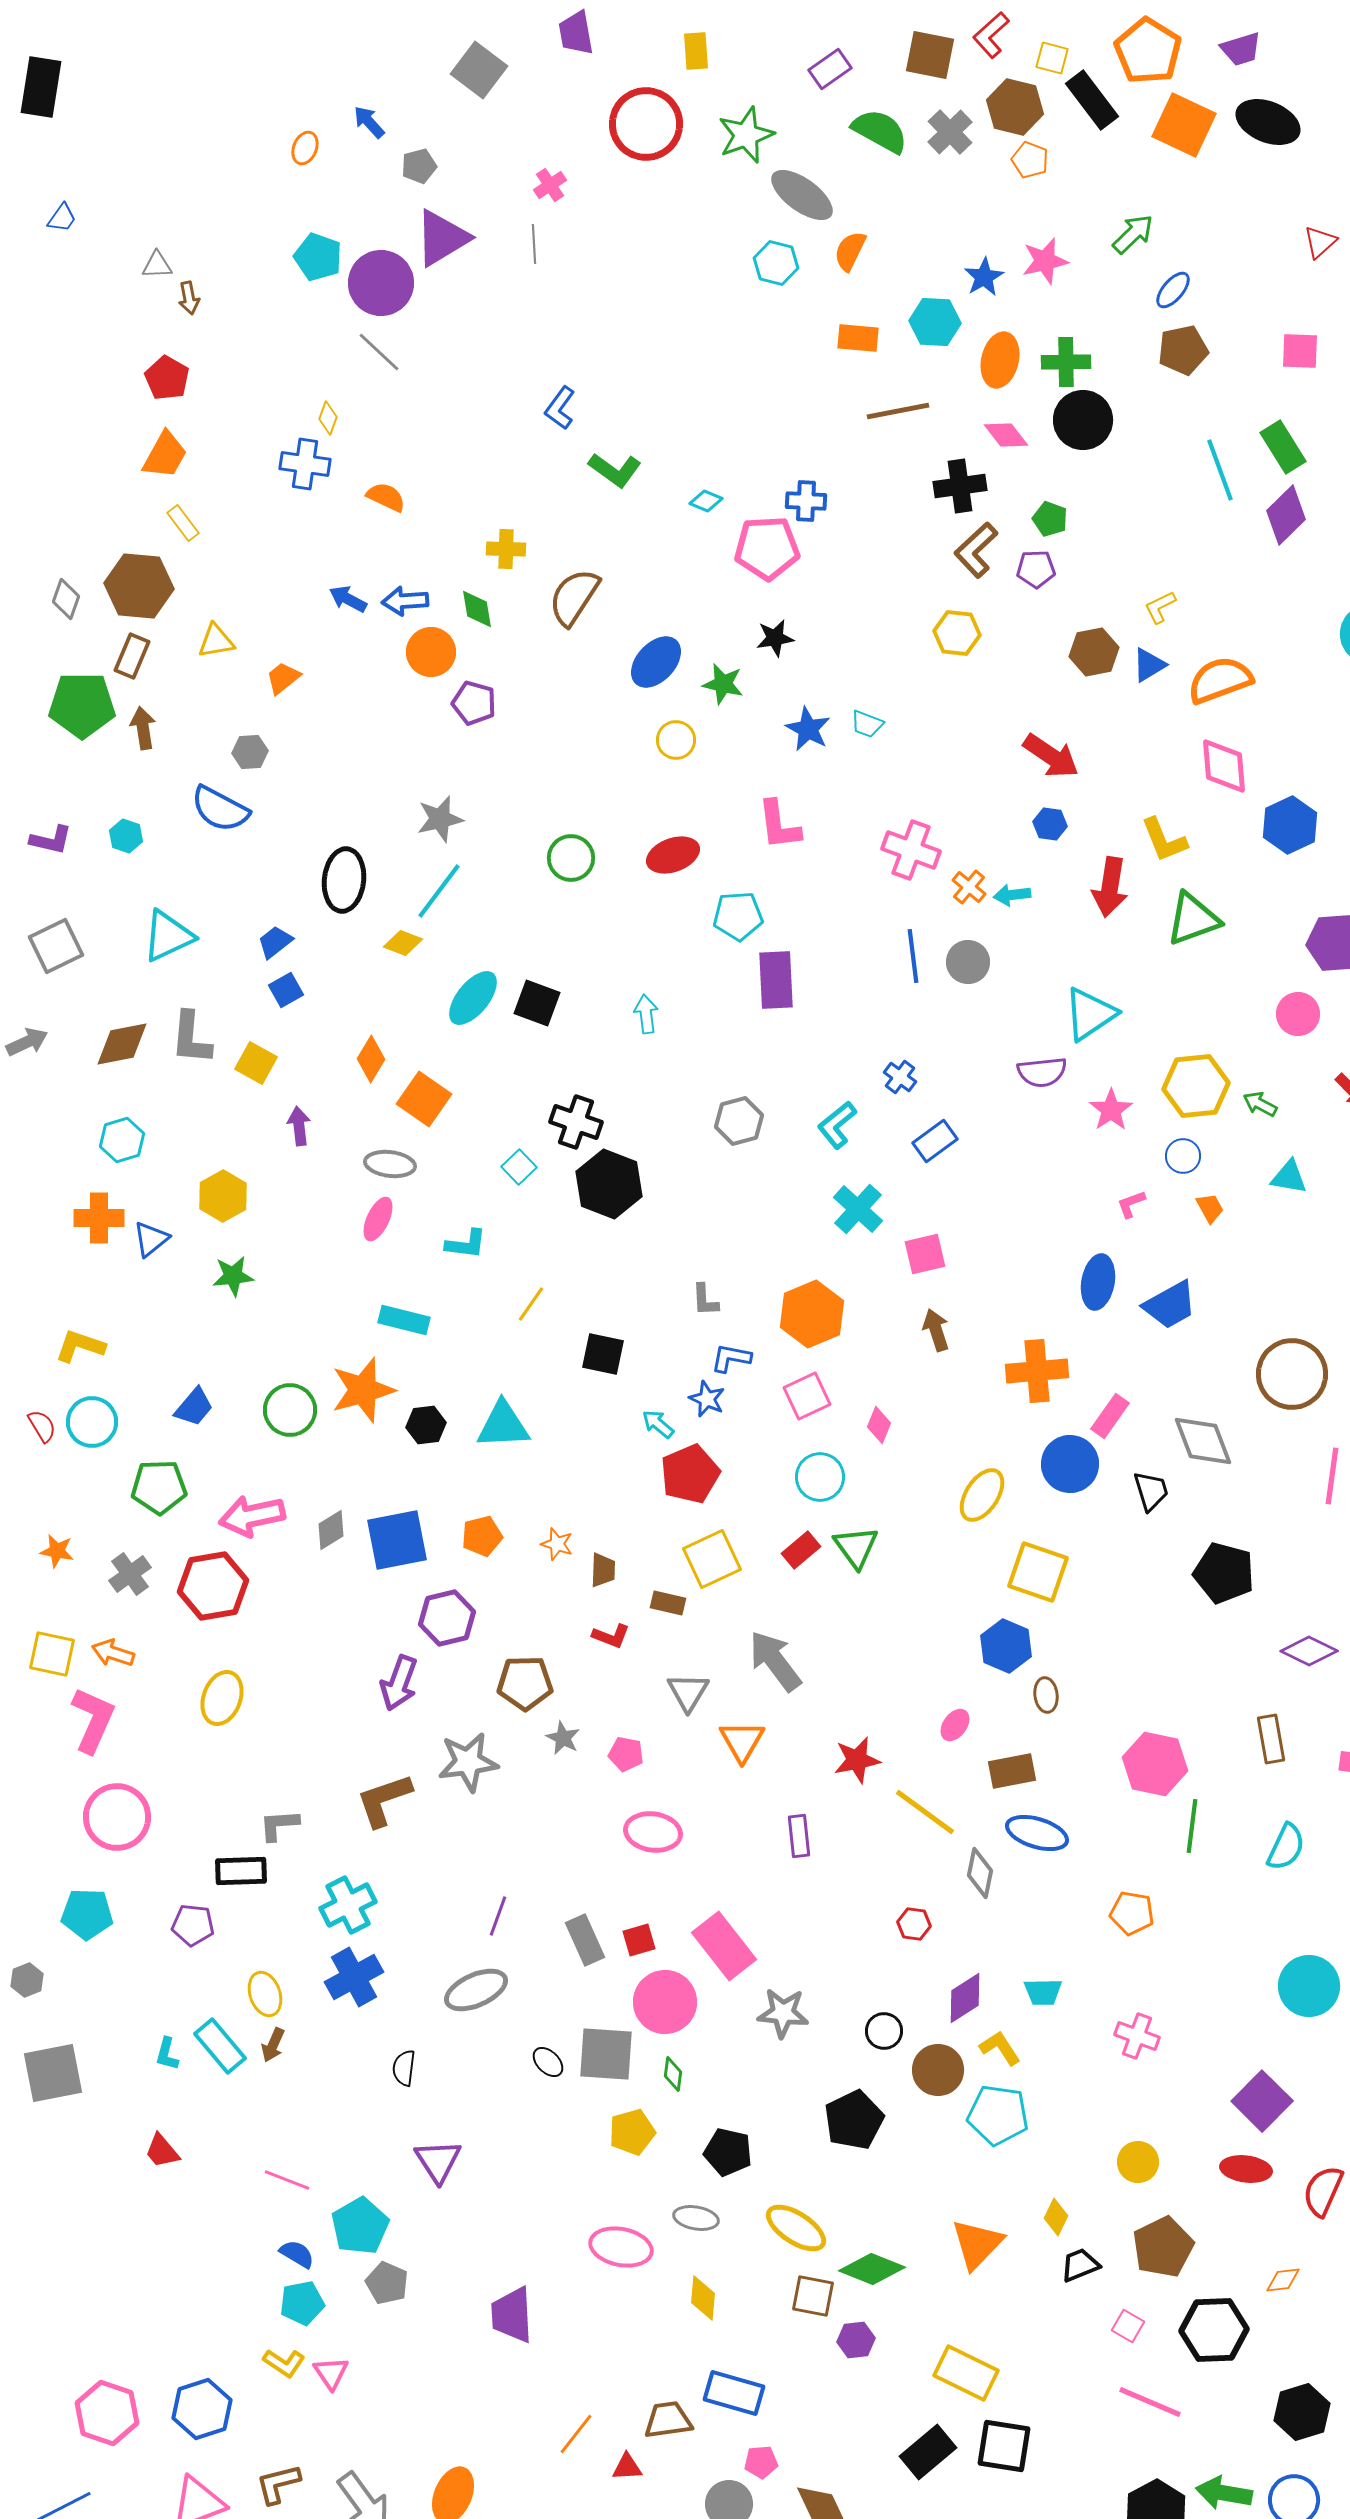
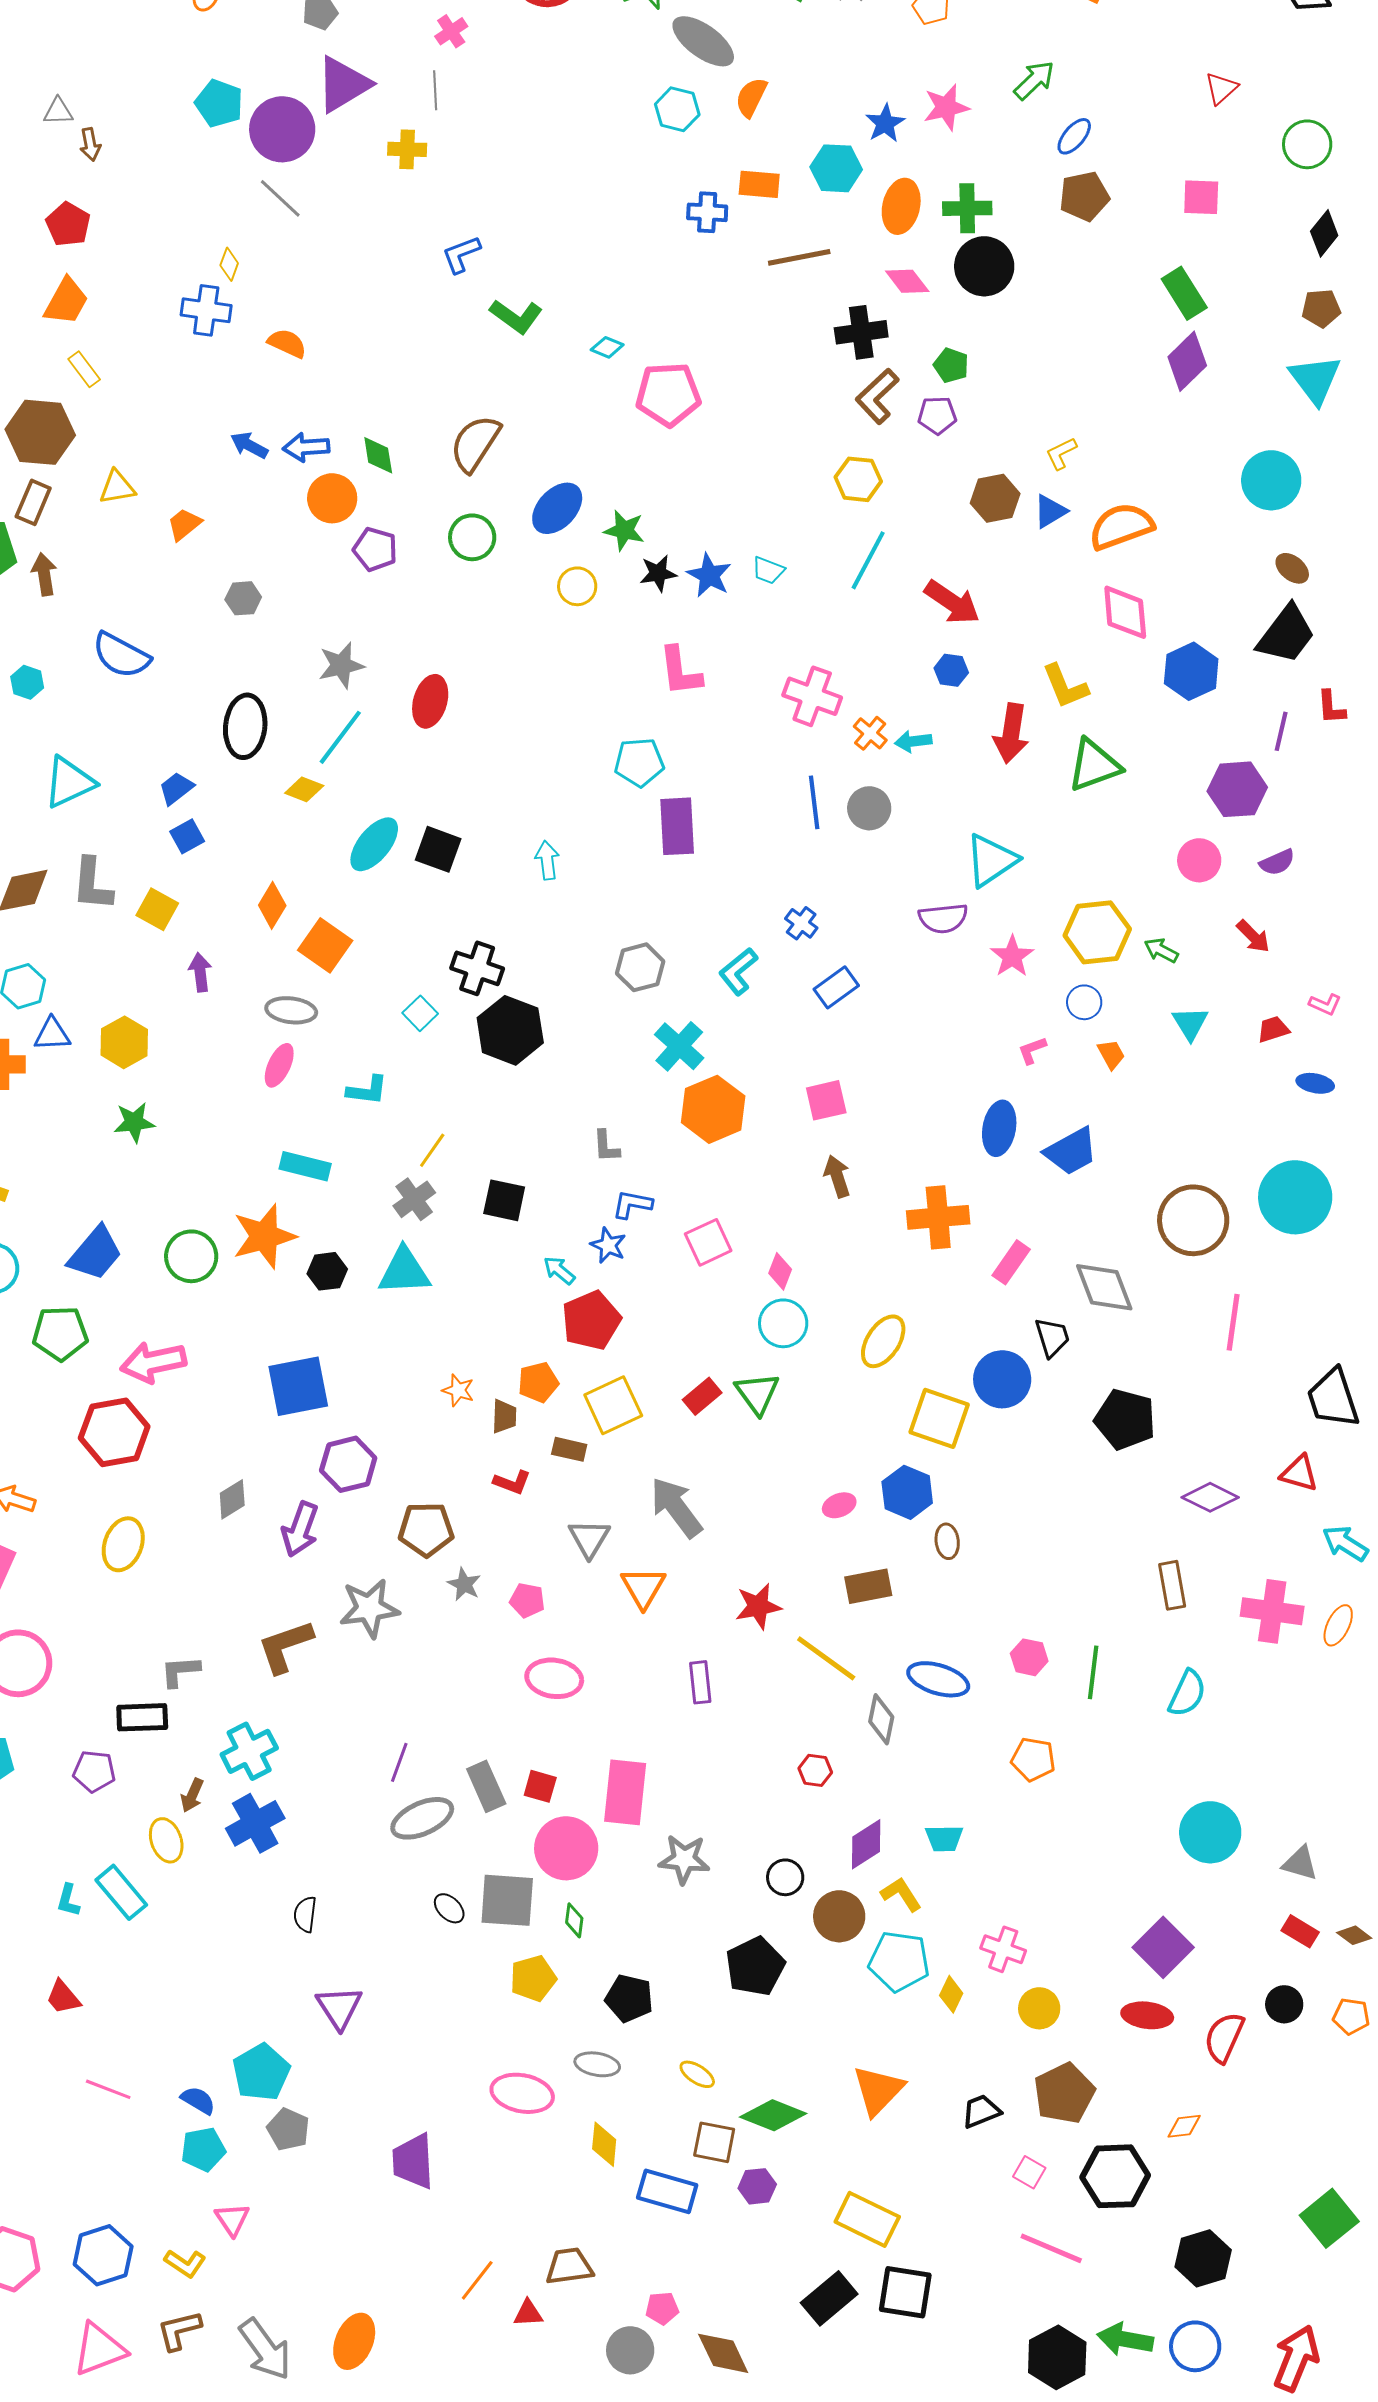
blue L-shape: (560, 408) -> (461, 254), turned 33
cyan line: (1220, 470) -> (868, 560), moved, turned 48
blue cross: (806, 501) -> (707, 212), moved
yellow cross: (506, 549) -> (407, 149), moved
black star: (775, 638) -> (658, 573), moved
gray hexagon: (250, 752) -> (243, 598), moved
red ellipse: (673, 855) -> (430, 701), moved, turned -54
green circle: (571, 858) -> (472, 537), moved
cyan triangle: (1289, 1177) -> (1190, 1023), turned 48
cyan cross: (858, 1209) -> (679, 1046), moved
blue triangle: (151, 1239) -> (52, 1034), moved, turned 36
orange hexagon: (812, 1314) -> (713, 1109), moved
blue trapezoid: (194, 1407) -> (95, 1253), size x1.4
blue circle: (1070, 1464) -> (1002, 1379), moved
cyan circle: (820, 1477) -> (783, 1323), moved
gray diamond: (331, 1530) -> (232, 1499), moved
orange pentagon: (482, 1536) -> (538, 1382), moved
gray cross: (130, 1574) -> (414, 1199), moved
pink ellipse: (955, 1725) -> (839, 1505), moved, turned 32
pink hexagon: (1155, 1764) -> (1029, 1657), moved, size x0.6
brown rectangle: (1012, 1771) -> (868, 1586), moved
red square: (639, 1940) -> (540, 1786), turned 32
pink rectangle: (724, 1946) -> (625, 1792), turned 44
gray ellipse: (476, 1990) -> (422, 1818), moved
pink cross: (1137, 2036) -> (1003, 1949), moved
brown arrow: (273, 2045) -> (192, 1795), moved
pink line: (287, 2180) -> (108, 2089), moved
yellow diamond: (1056, 2217) -> (951, 1994), moved
yellow ellipse: (796, 2228) -> (697, 2074), size x0.6
yellow L-shape: (284, 2363) -> (185, 2263), moved
blue rectangle: (734, 2393) -> (667, 2191), moved

